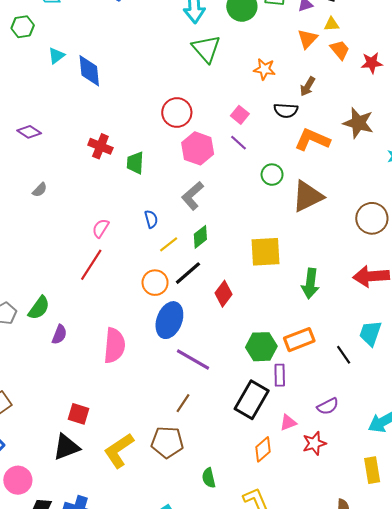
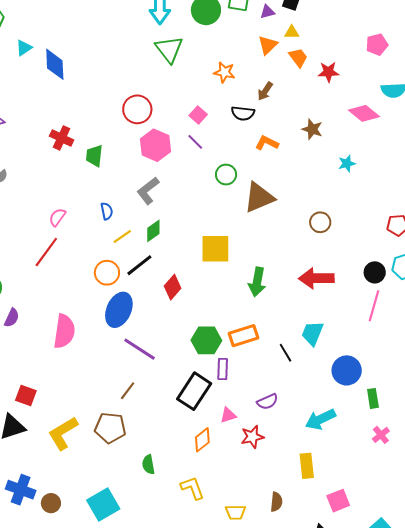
brown star: (358, 123) -> (312, 129), size x0.7
orange L-shape: (312, 140) -> (267, 143), size x0.7
brown circle: (372, 218) -> (320, 222), size x0.7

